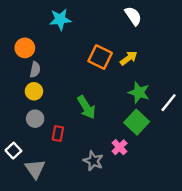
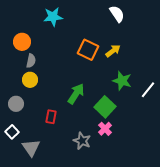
green arrow: (86, 107) -> (76, 94), turned -115
gray circle: (35, 119) -> (16, 104), moved
green square: (137, 122) -> (105, 107), moved

